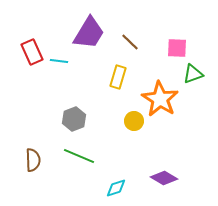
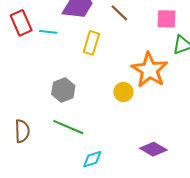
yellow rectangle: (118, 77) -> (91, 43), moved
cyan diamond: (116, 188) -> (92, 159), moved

